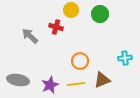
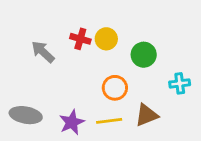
yellow circle: (71, 10) -> (106, 39), moved
green circle: (100, 14) -> (144, 55), moved

